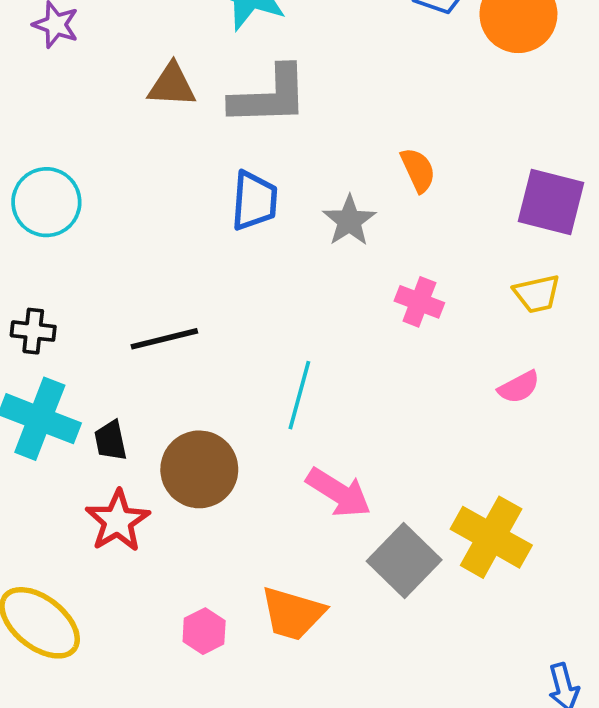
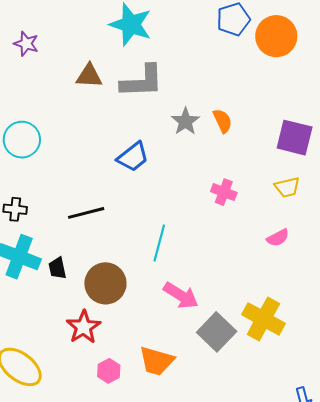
blue trapezoid: (254, 201) -> (133, 157), moved, turned 48
gray star: (349, 221) -> (185, 121), moved
red star: (118, 521) -> (84, 327), moved

